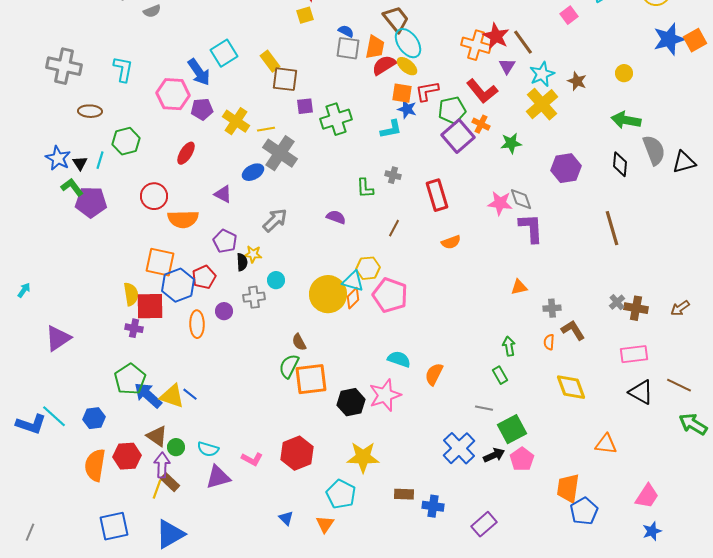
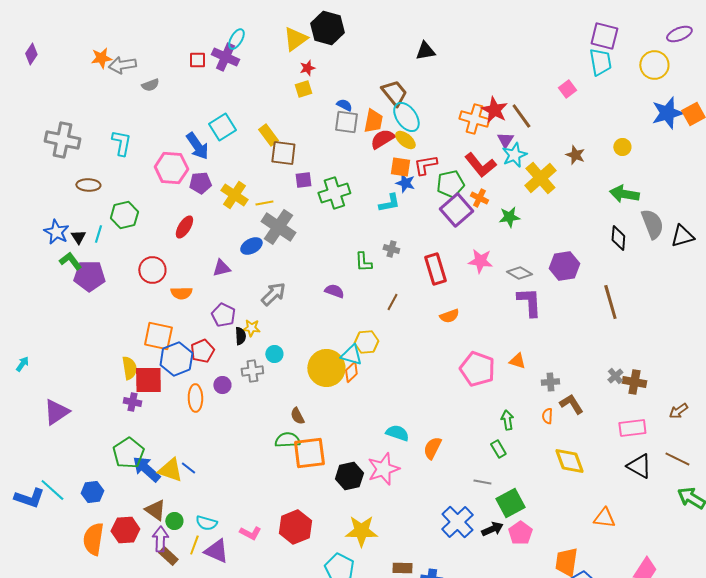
cyan star: (542, 74) -> (514, 155), moved
purple hexagon: (566, 168) -> (564, 266), moved
purple triangle: (223, 194) -> (221, 268), turned -42
gray diamond: (521, 199) -> (519, 273), turned -40
pink star: (500, 203) -> (480, 261), moved
orange semicircle: (183, 219) -> (181, 293), size x0.7
orange triangle: (519, 287) -> (517, 361), turned 30
pink pentagon: (390, 295) -> (477, 369), moved
brown arrow: (680, 308) -> (678, 411), moved
green semicircle: (289, 366) -> (287, 440), turned 60
purple triangle: (218, 477) -> (216, 551), turned 40
yellow line: (157, 489) -> (194, 545), moved

